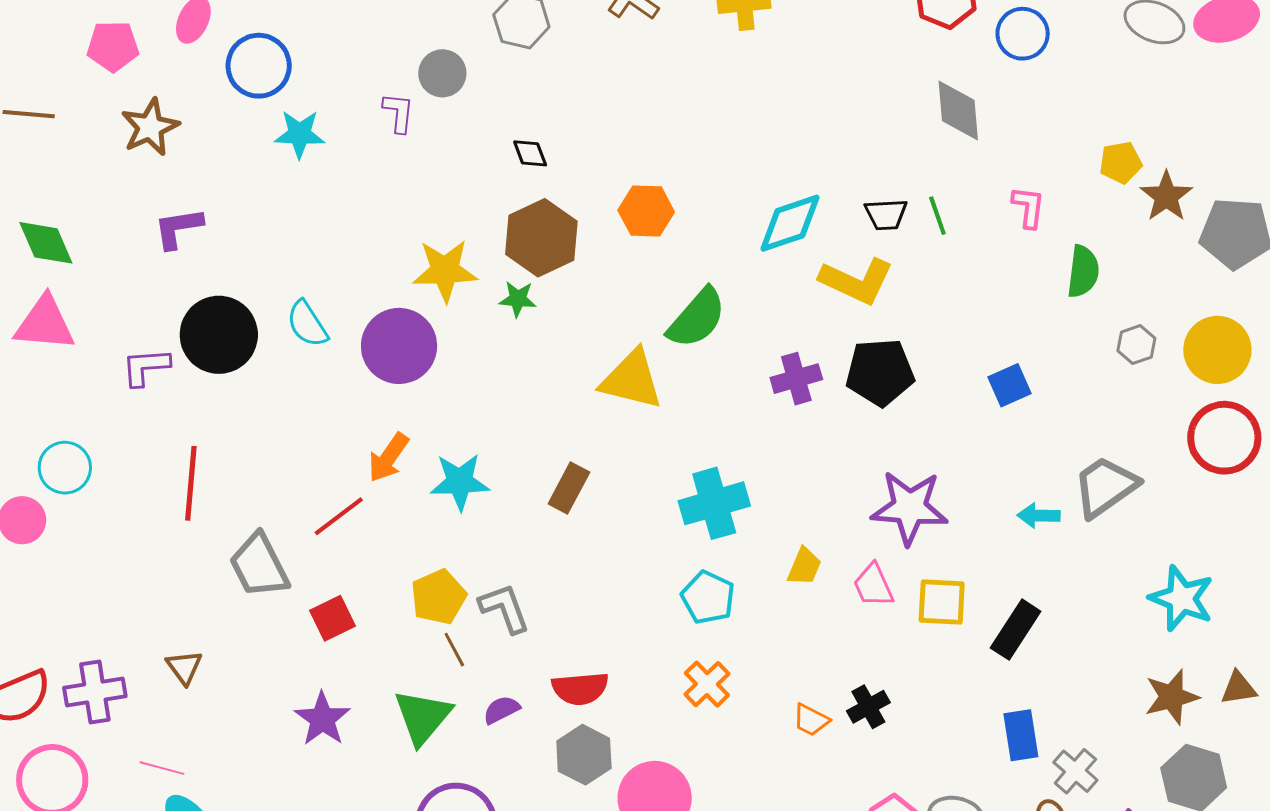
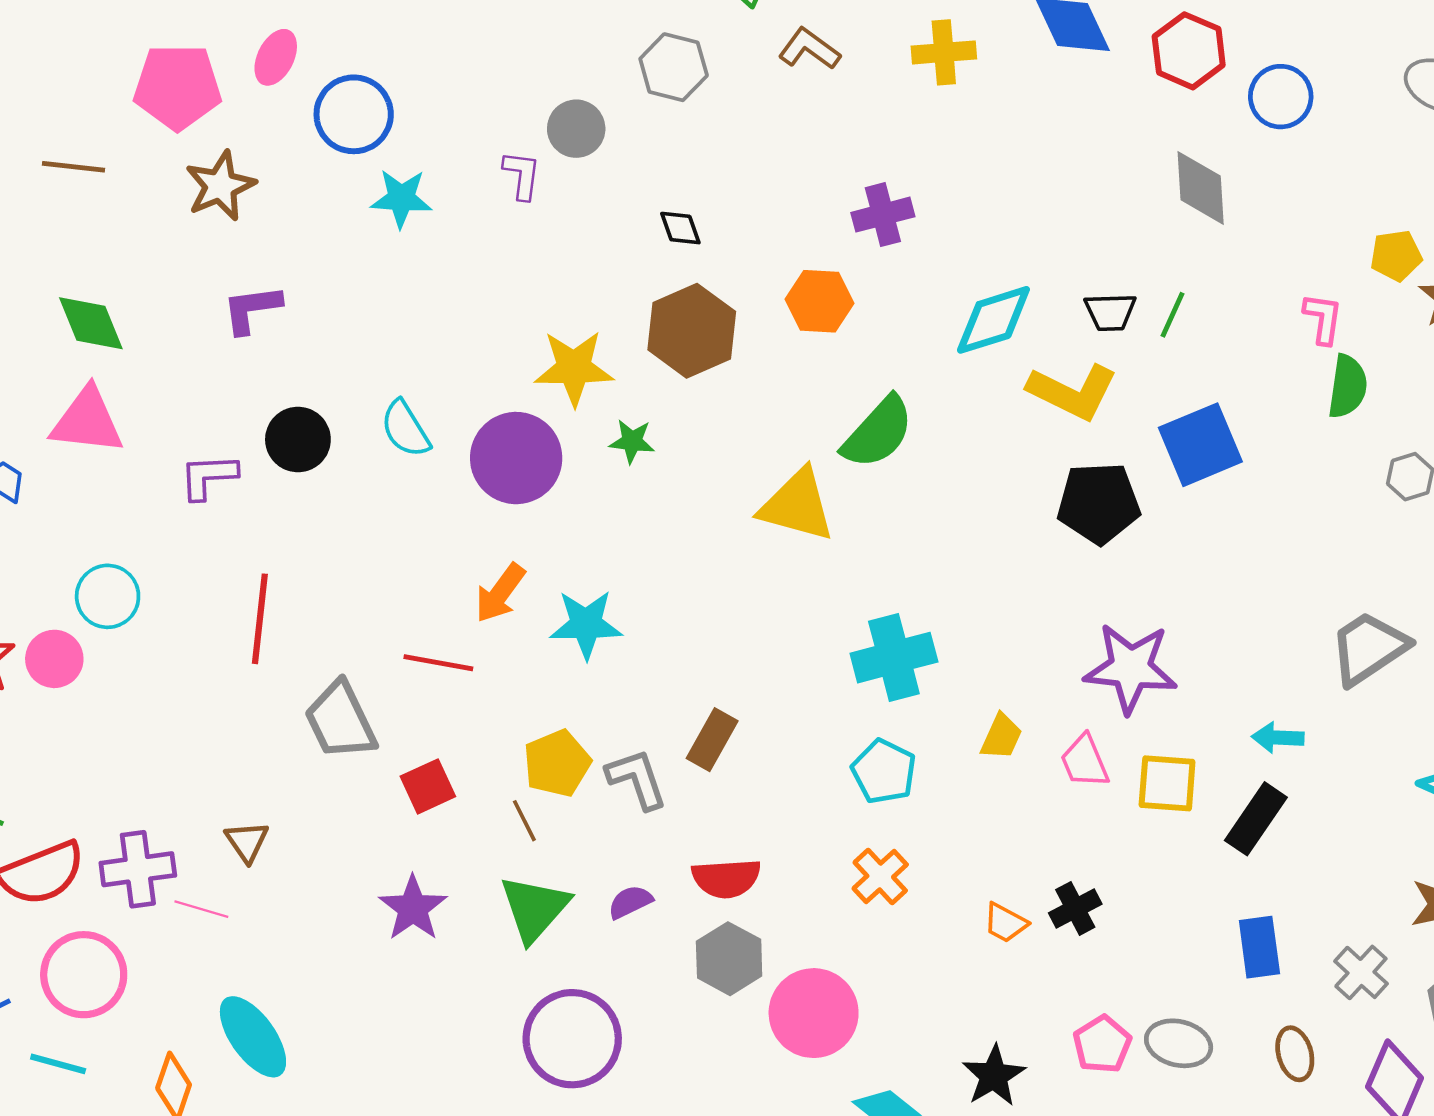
pink pentagon: (113, 46) -> (178, 87), size x1.4
pink L-shape: (1028, 207) -> (1323, 319), moved
green line: (937, 216) -> (1172, 315), turned 42
green star: (518, 299) -> (632, 441), moved
black circle: (219, 335) -> (298, 440), size x0.7
purple cross: (796, 379) -> (883, 215), moved
blue square: (1009, 385) -> (1200, 445), moved, size x1.6
brown rectangle: (569, 488) -> (712, 740), moved
red line: (339, 516) -> (438, 663), turned 46
cyan arrow: (1039, 516) -> (1278, 738), moved
brown line: (454, 650) -> (524, 821), moved
pink line: (162, 768) -> (201, 909), moved
gray cross: (1075, 771) -> (1361, 972), moved

